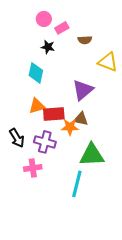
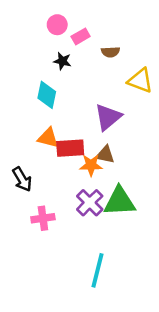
orange triangle: (37, 106) -> (48, 138), turned 30
purple cross: (45, 142) -> (90, 203), moved, turned 30
cyan line: (77, 184) -> (97, 270), moved

